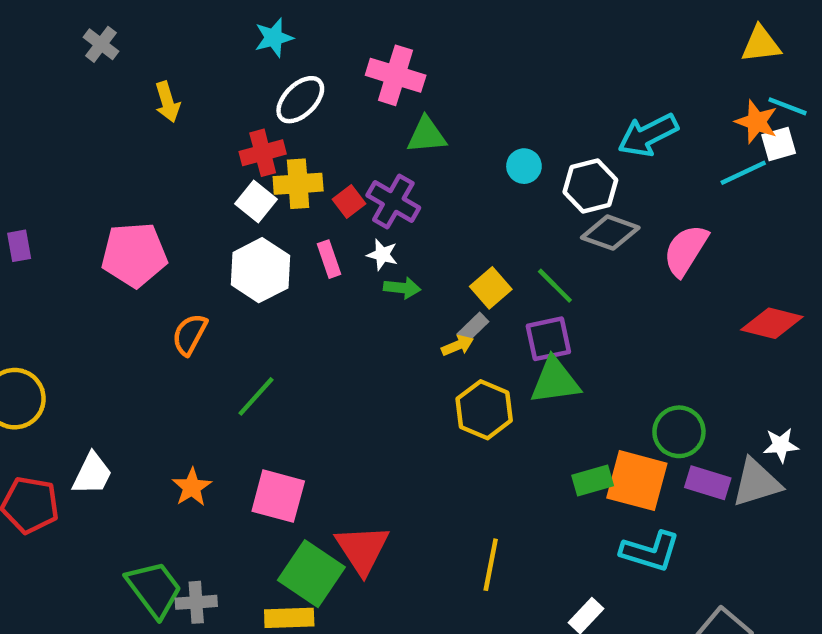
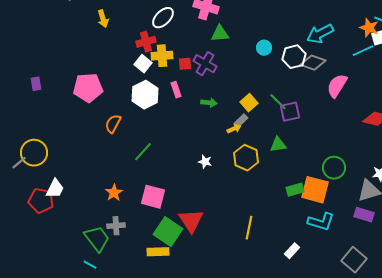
red square: (349, 202) -> (185, 64), turned 32
gray diamond: (610, 233) -> (313, 63), moved
white star: (382, 255) -> (205, 162), moved
purple square: (548, 339) -> (290, 112), moved
green triangle: (555, 381) -> (278, 145), size x0.7
white trapezoid: (92, 474) -> (55, 189), moved
purple rectangle: (708, 483) -> (364, 215), moved
gray cross: (196, 602) -> (116, 226), moved

